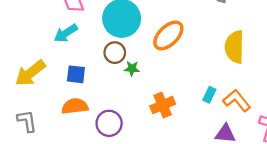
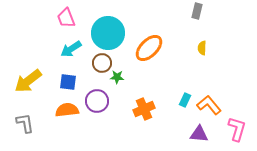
cyan arrow: (66, 33) -> (71, 49), moved
yellow semicircle: (234, 47) -> (202, 48), moved, size x0.5
purple circle: (109, 123) -> (97, 101), moved

